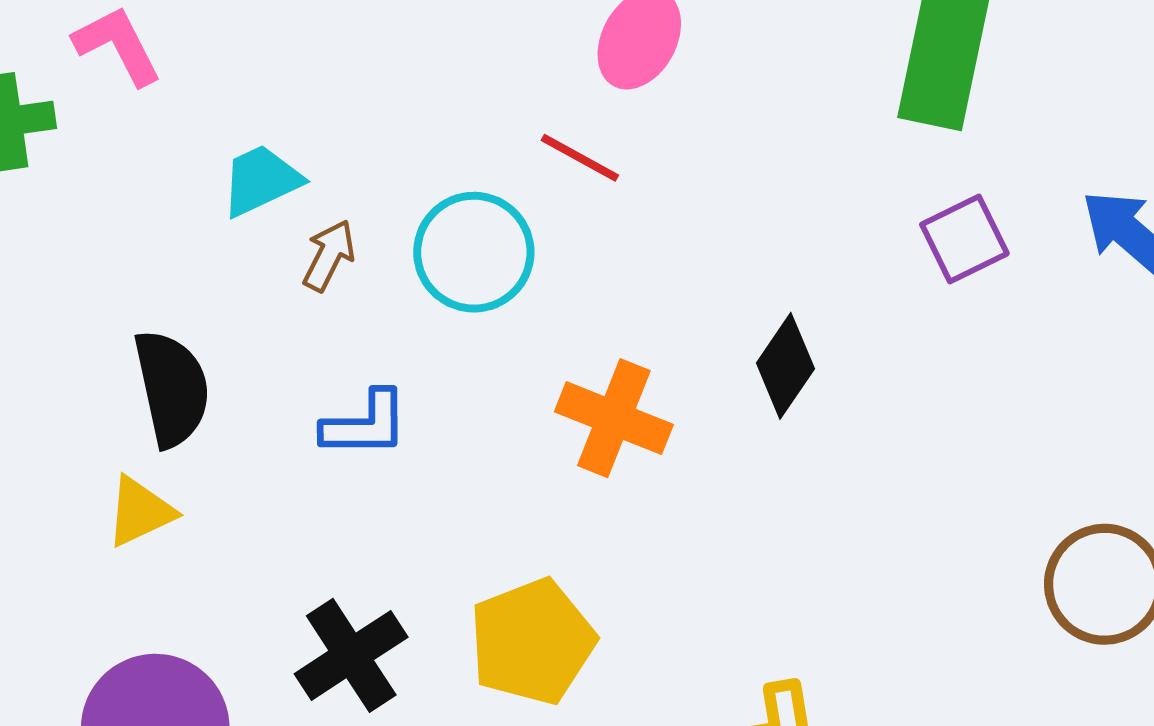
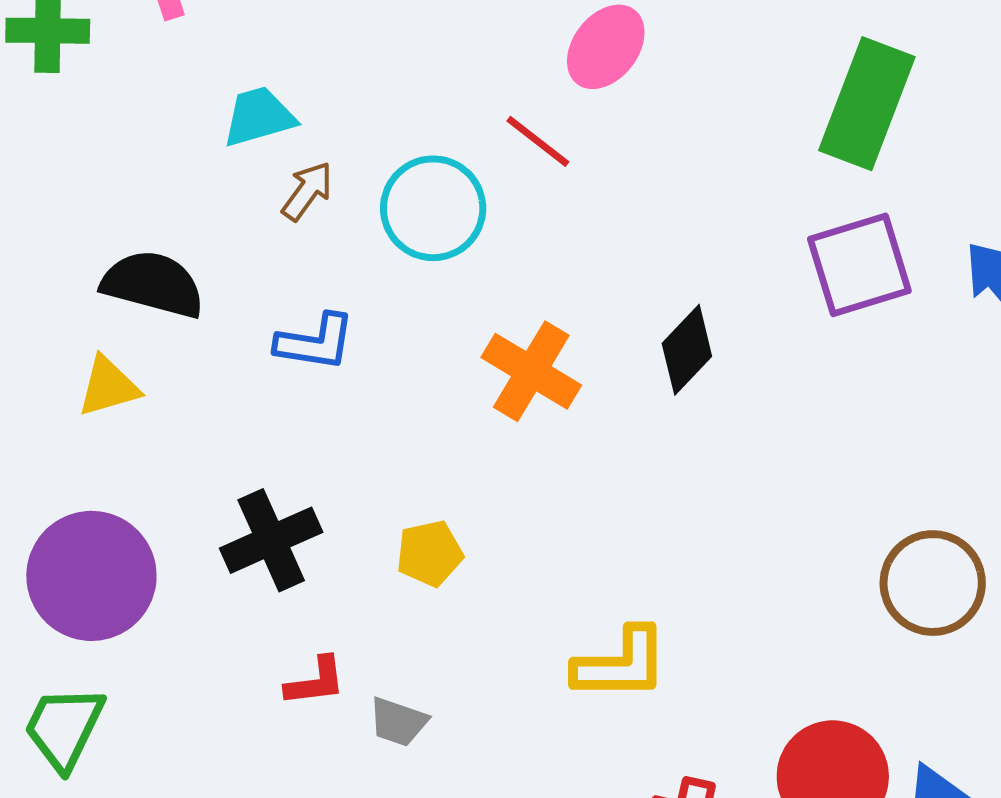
purple square: (964, 239) -> (859, 265), size x1.4
black semicircle: (172, 388) -> (153, 284), turned -72
yellow pentagon: (532, 642) -> (430, 553), size x0.6

